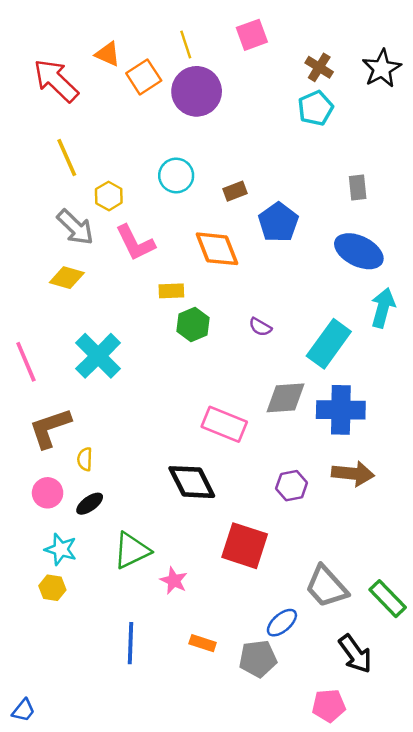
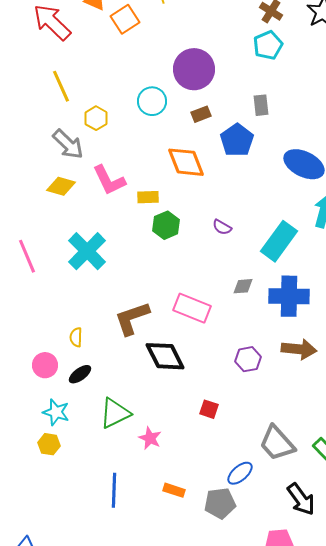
purple circle: (197, 91) -> (194, 69), moved
gray rectangle: (358, 188) -> (261, 105), moved
pink L-shape: (135, 243) -> (109, 180), moved
gray diamond: (286, 398) -> (243, 286), size x0.6
brown L-shape: (50, 428) -> (132, 318), moved
red square: (245, 546) -> (209, 409), size x0.5

